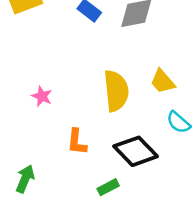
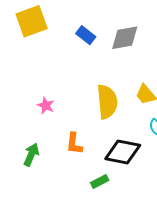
black diamond: (136, 151) -> (123, 152), turned -36
green arrow: (25, 179) -> (31, 155), moved

